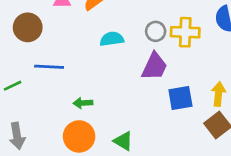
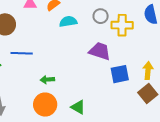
gray circle: (156, 31) -> (101, 16), moved
cyan semicircle: (112, 39) -> (68, 22), moved
purple trapezoid: (154, 66) -> (100, 51), turned -95

